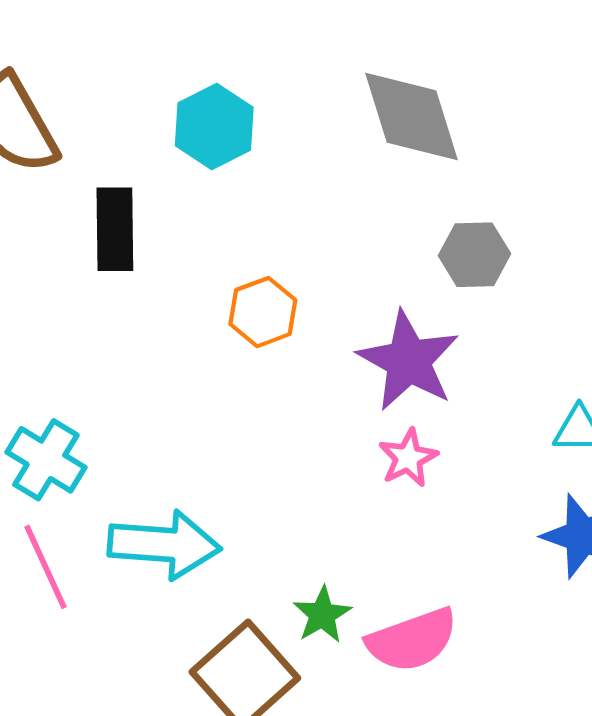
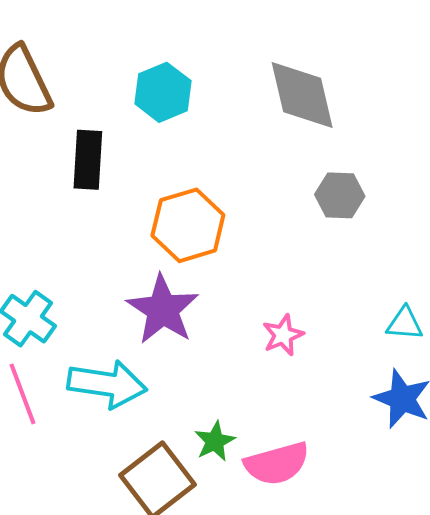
orange hexagon: (263, 312) -> (188, 225), size x1.5
purple star: (408, 361) -> (163, 310), moved

